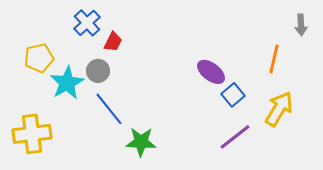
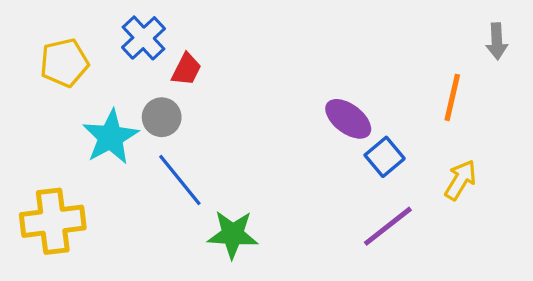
yellow pentagon: (39, 58) -> (64, 63), moved
yellow arrow: (279, 109) -> (460, 180), size x0.7

